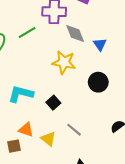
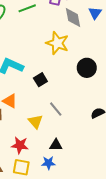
blue triangle: (100, 44) -> (95, 13), moved
yellow triangle: (48, 139) -> (35, 122), moved

